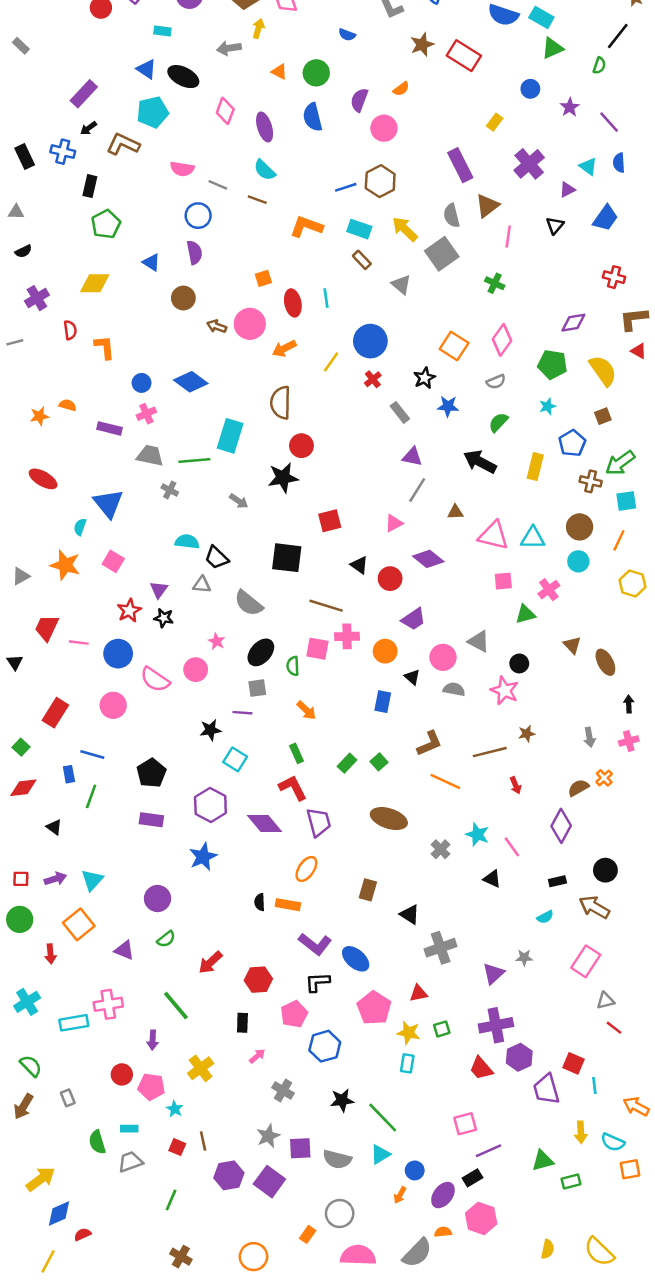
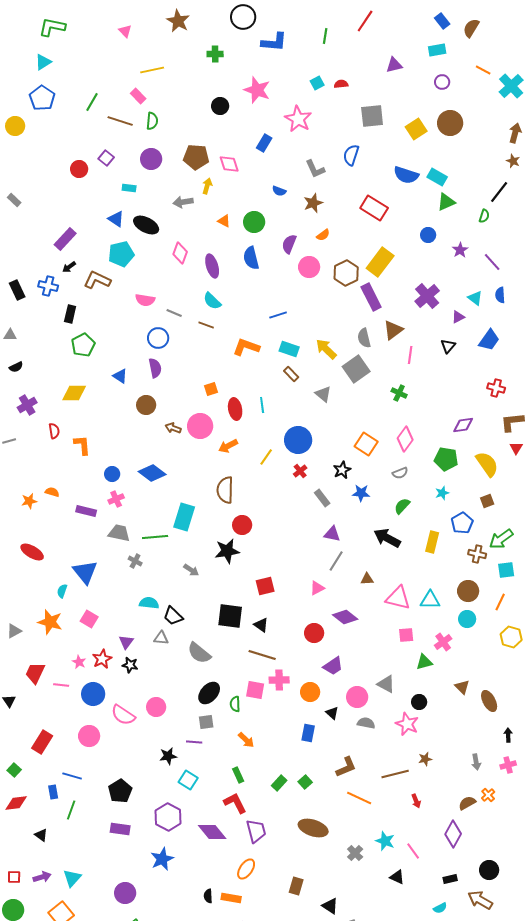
brown star: (422, 45) -> (313, 203), moved
yellow rectangle: (495, 122) -> (380, 262), moved, size x2.0
brown hexagon: (380, 181) -> (346, 273), moved
red triangle: (639, 351) -> (516, 448), turned 32
black triangle: (359, 565) -> (261, 625), moved
pink star: (217, 641) -> (79, 662), moved

